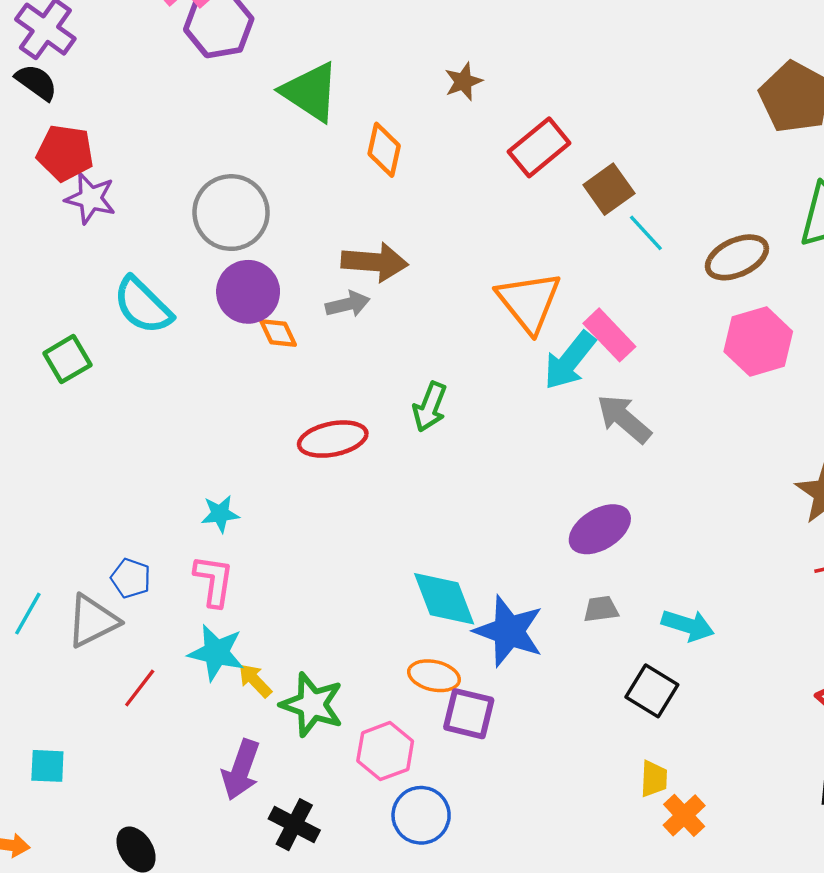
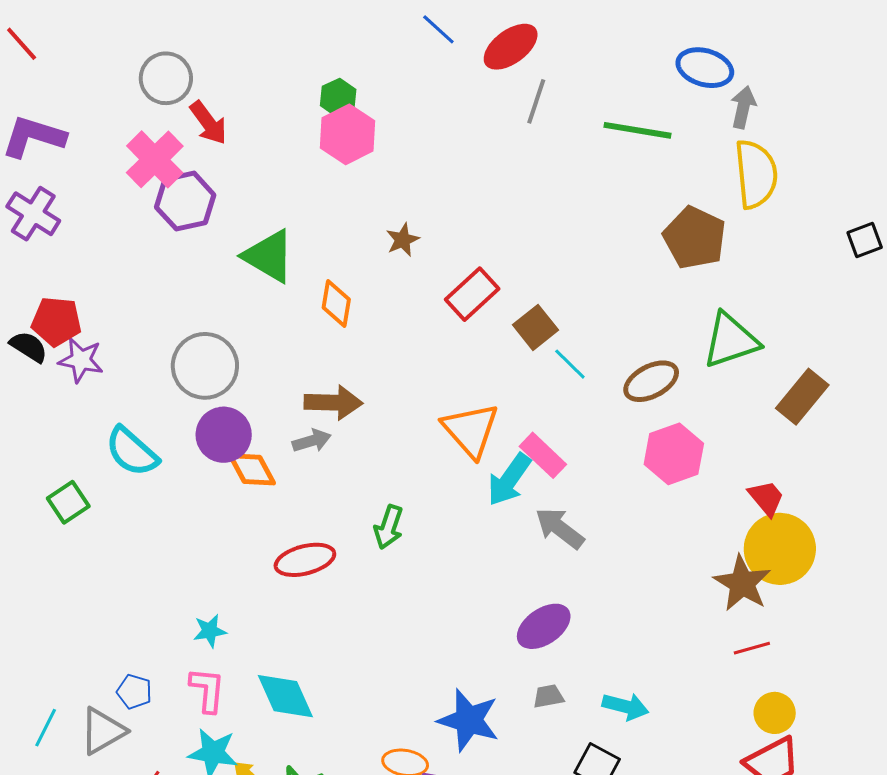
black semicircle: (36, 82) -> (29, 347), moved
orange diamond: (278, 333) -> (252, 469), size x1.4
cyan diamond: (444, 599) -> (285, 696), moved

